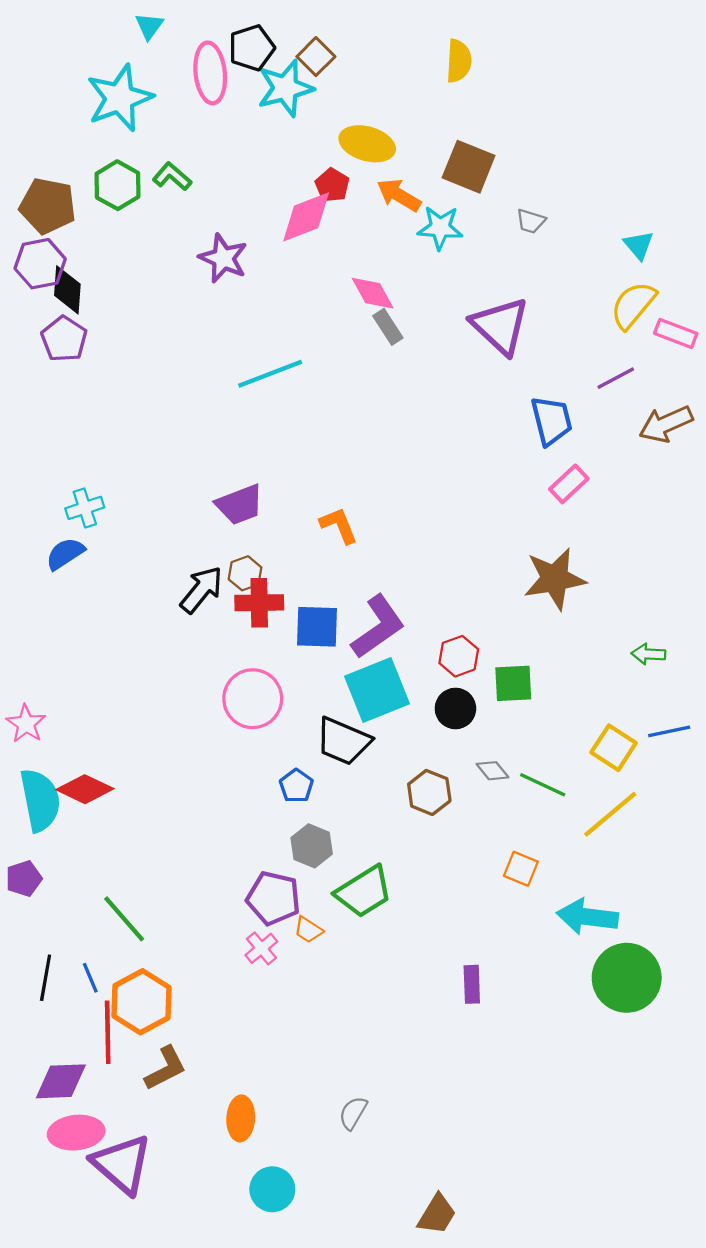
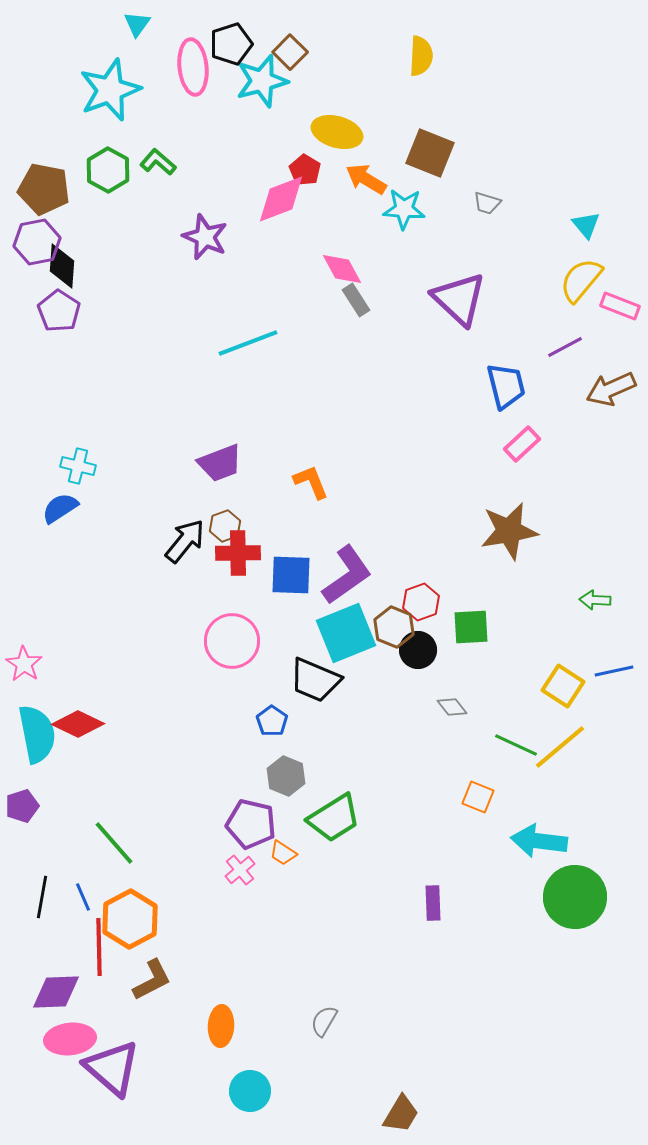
cyan cross: (85, 508) -> (78, 466), turned 32
green line: (543, 785) -> (516, 745), moved
brown hexagon: (429, 792) -> (394, 627), moved

